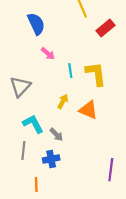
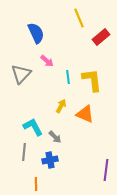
gray triangle: (20, 87) -> (21, 74), moved

